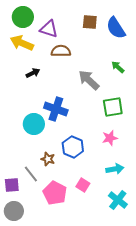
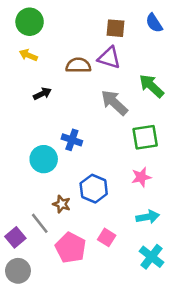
blue semicircle: (116, 28) -> (154, 23), moved, size x0.7
purple triangle: (49, 29) -> (109, 58), moved
yellow arrow: (22, 43) -> (28, 55), size x0.6
green arrow: (118, 67) -> (152, 86), size x1.5
blue cross: (56, 109) -> (72, 140), size x0.7
purple square: (12, 185) -> (15, 237), turned -35

